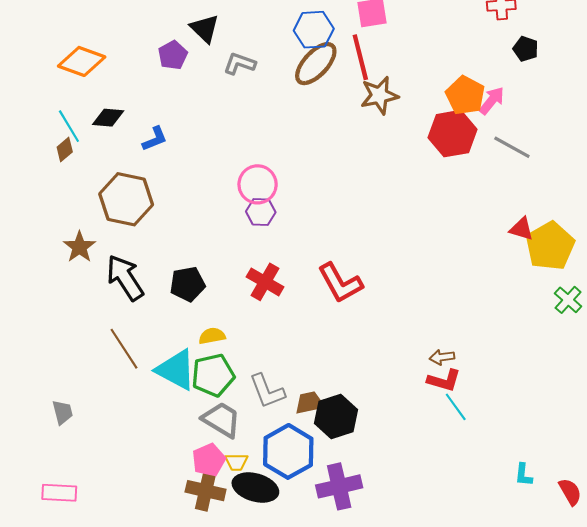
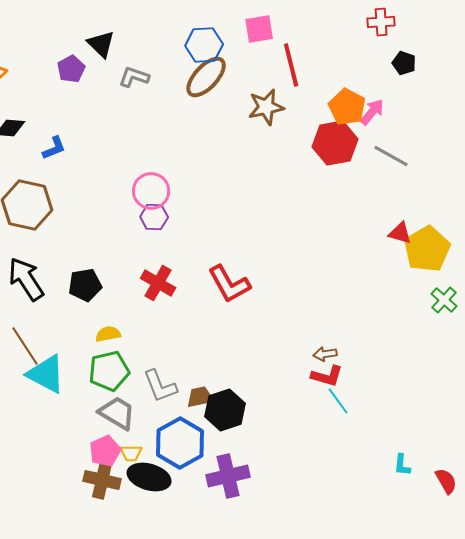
red line: (360, 57) -> (291, 65), moved
cyan triangle: (176, 370) -> (46, 374), moved

